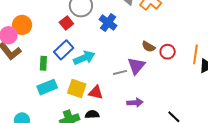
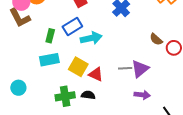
purple triangle: (136, 66) -> (140, 69), moved
gray line: (120, 72) -> (125, 68), moved
purple arrow: (135, 103) -> (142, 95), moved

